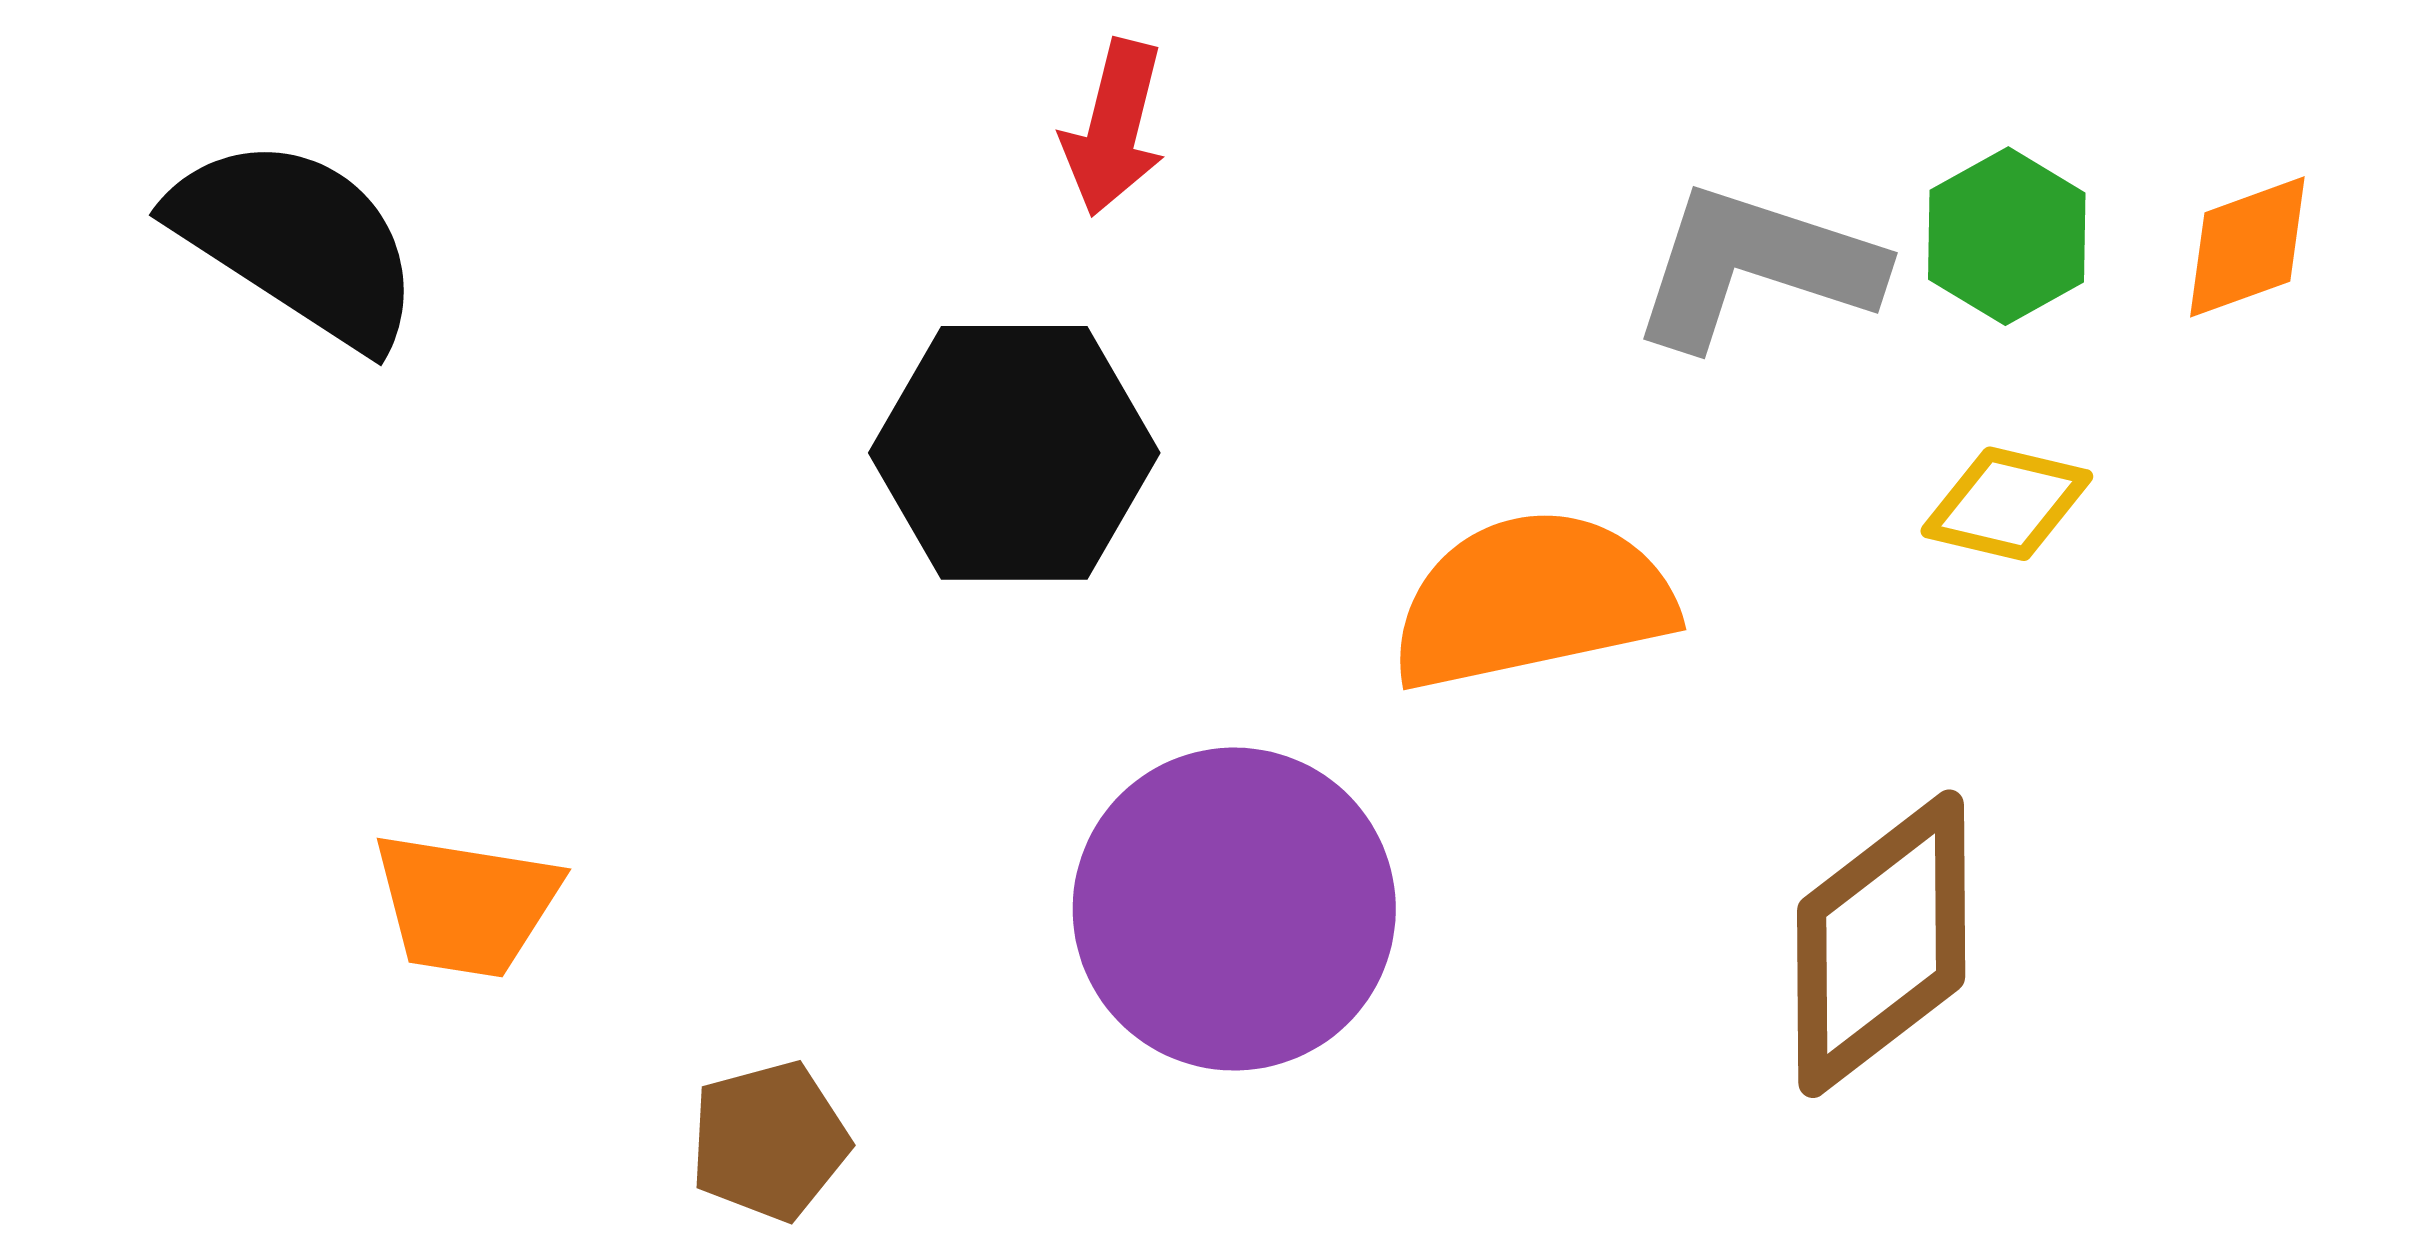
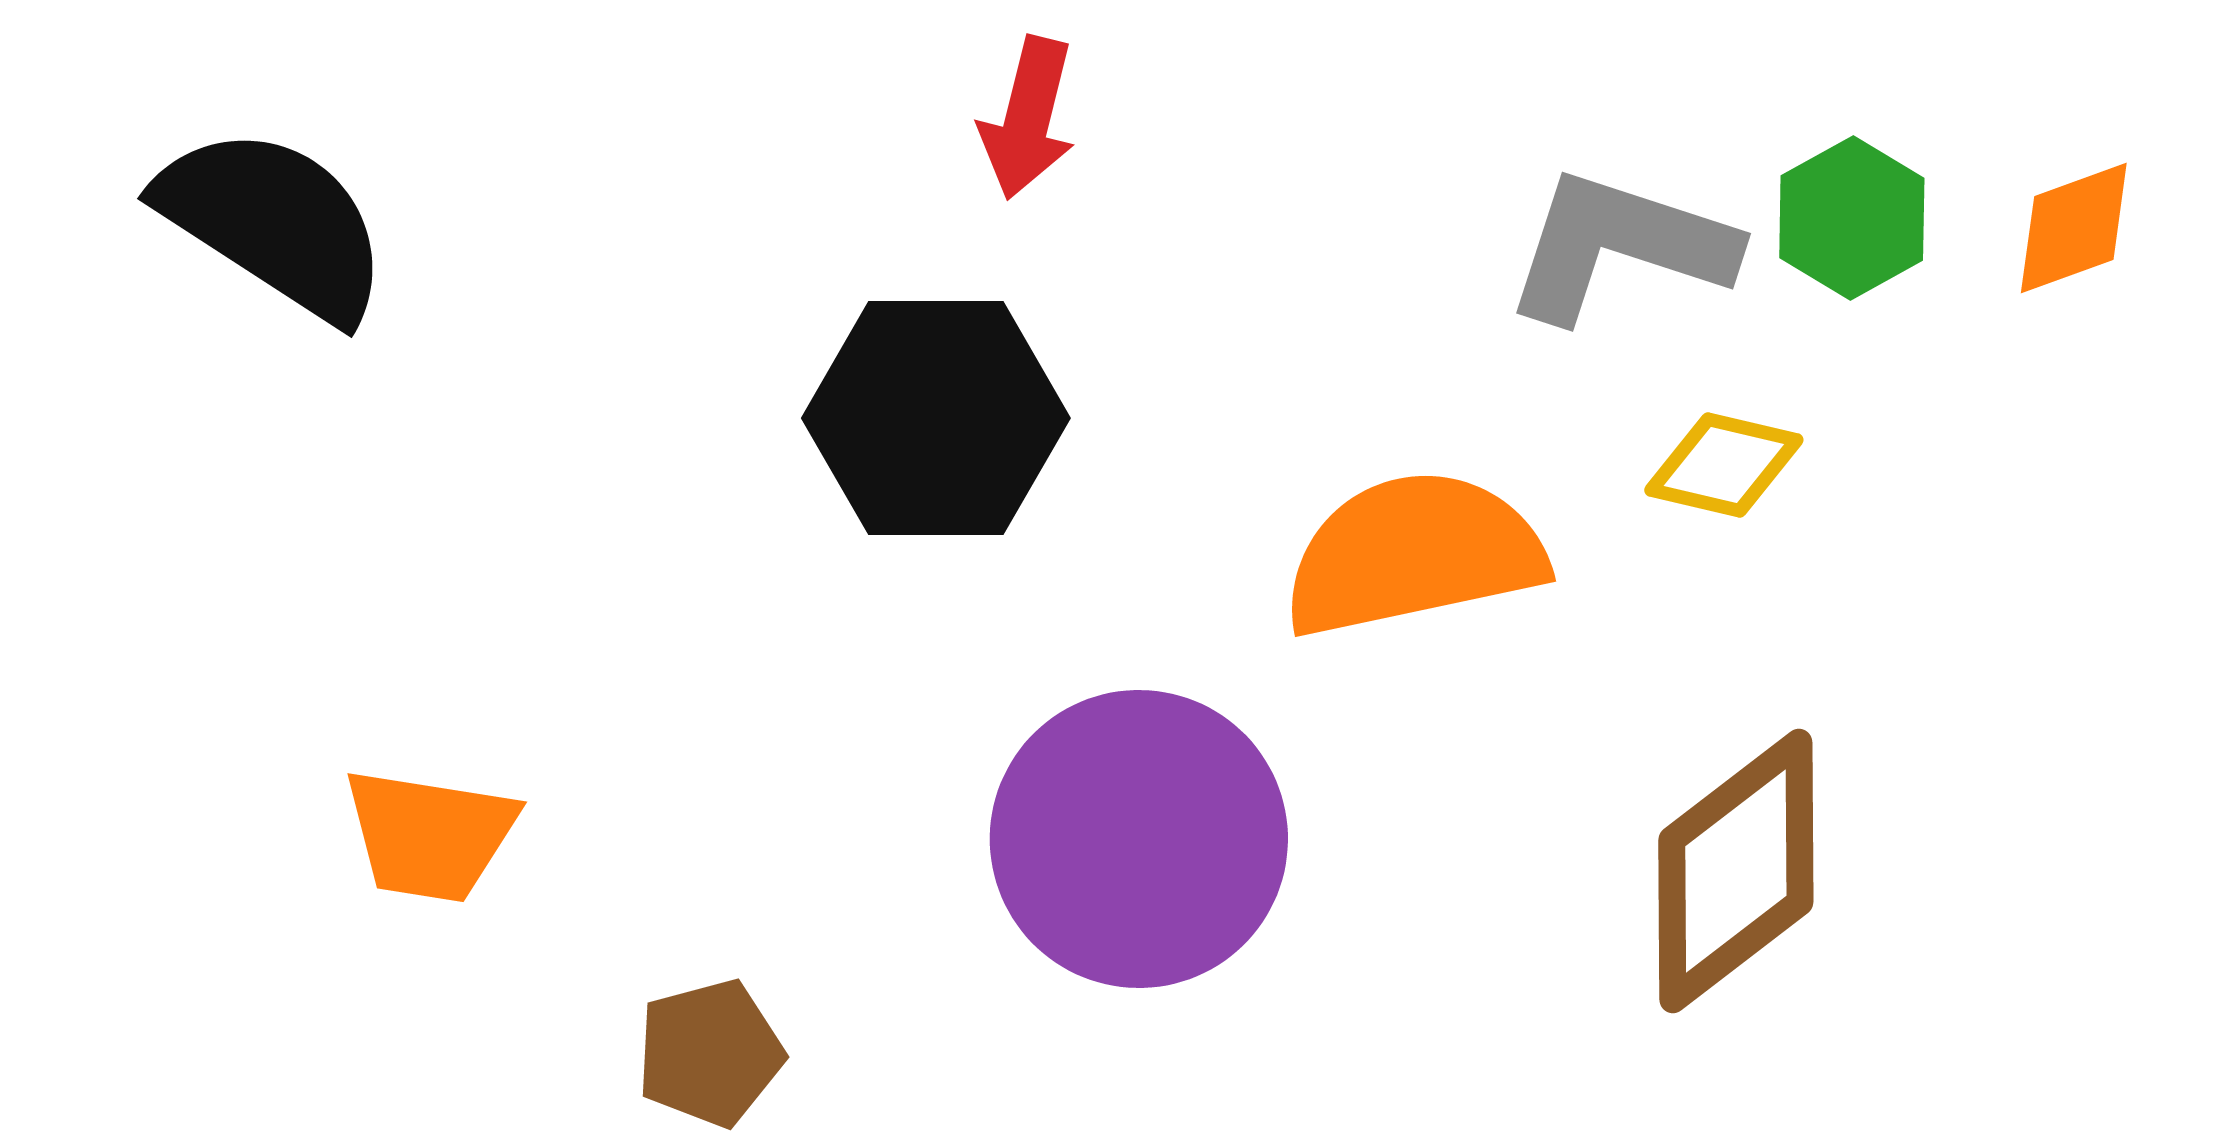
yellow diamond: (2007, 504) -> (1724, 465), moved

